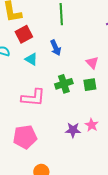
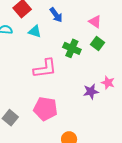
green cross: (64, 84) -> (72, 48), turned -36
green square: (90, 85) -> (98, 44), turned -32
pink pentagon: (25, 137) -> (45, 109), turned 30

